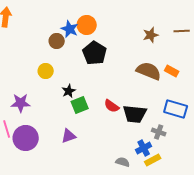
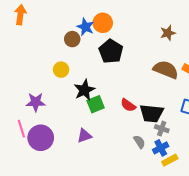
black star: (69, 91) -> (84, 90), size x1.5
gray cross: (159, 132) -> (162, 129), moved
gray semicircle: (123, 162) -> (139, 142), moved, turned 40

